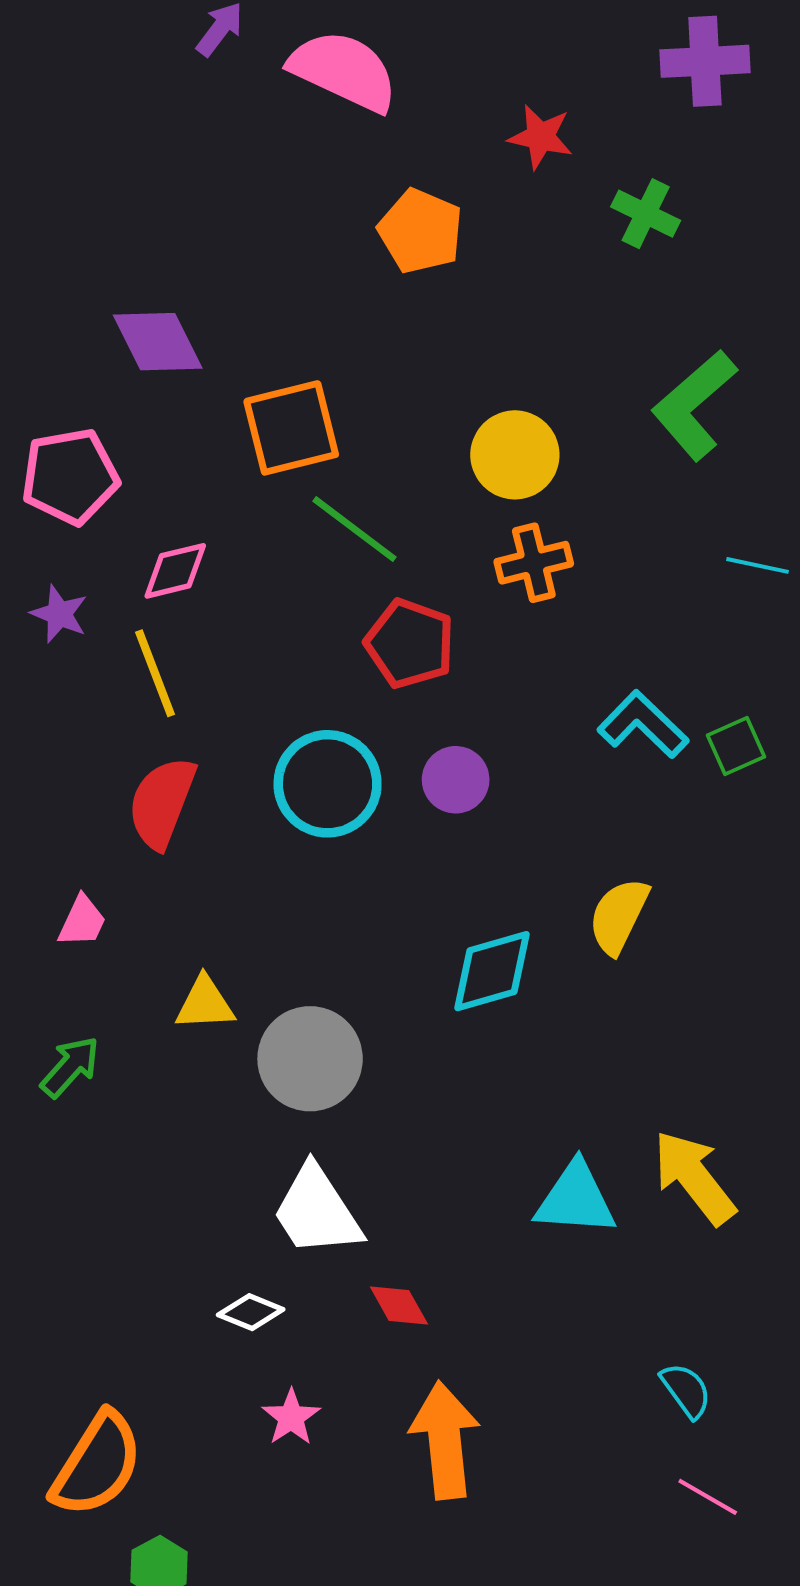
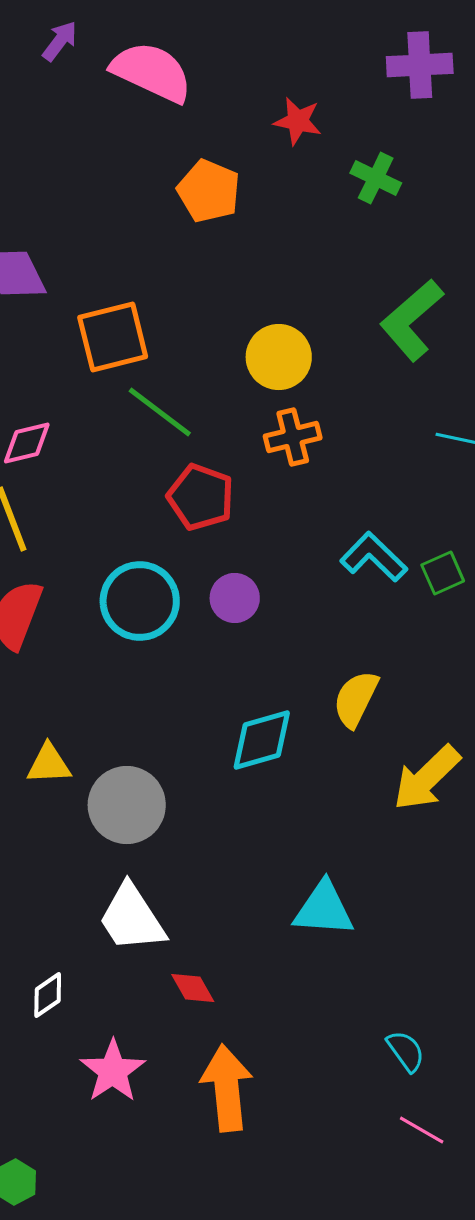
yellow arrow: (694, 1177) -> (427, 778), moved, turned -96
white diamond: (251, 1312) -> (48, 995), moved, turned -57
pink star: (291, 1417) -> (113, 1071), size x1.5

